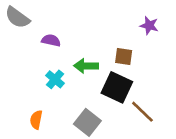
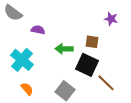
cyan cross: (55, 79) -> (22, 60), moved, size x1.6
orange semicircle: (36, 120) -> (27, 89), turned 128

